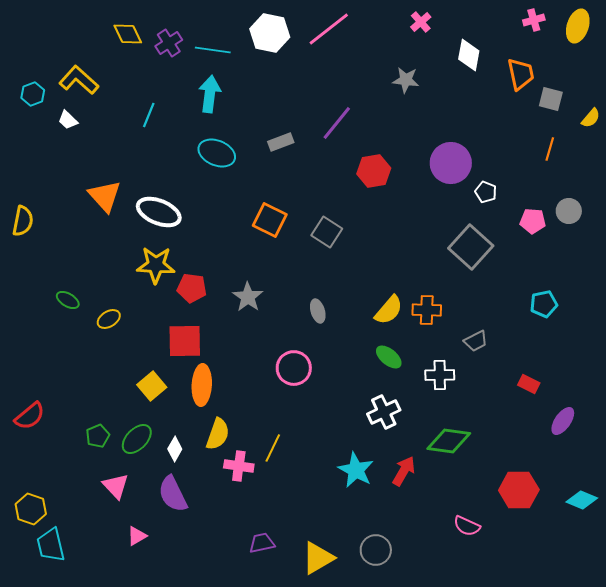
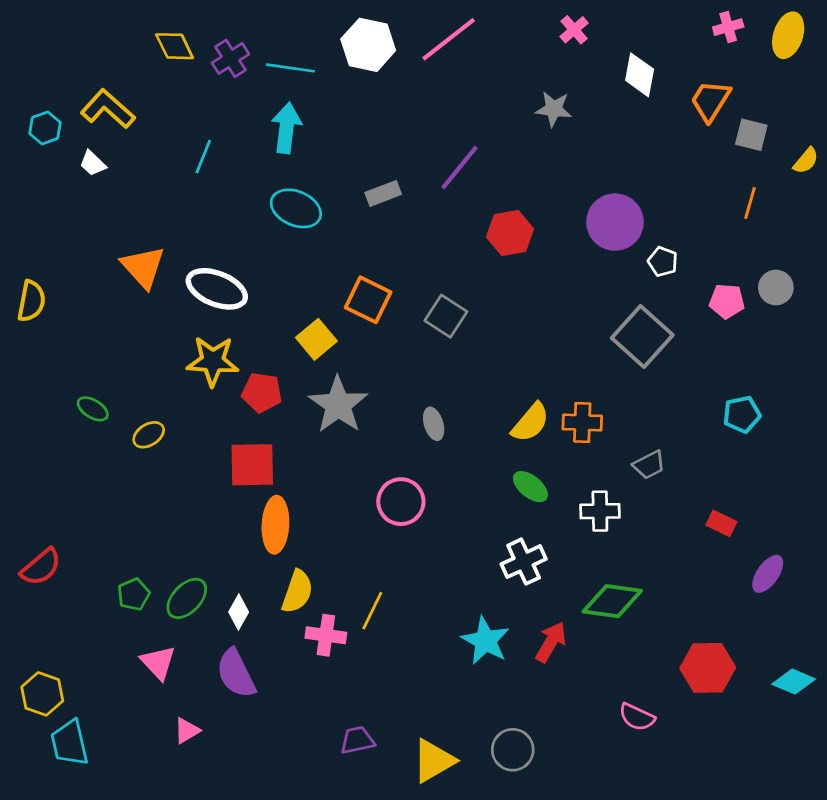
orange trapezoid: (521, 74) -> (710, 101), turned -136
gray star: (248, 297) -> (338, 405), size x1.4
yellow square: (152, 386) -> (316, 339), moved

